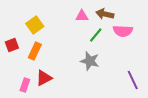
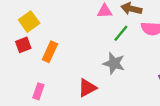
yellow square: (35, 25) -> (29, 22), moved
red triangle: (44, 78) -> (87, 88), moved

